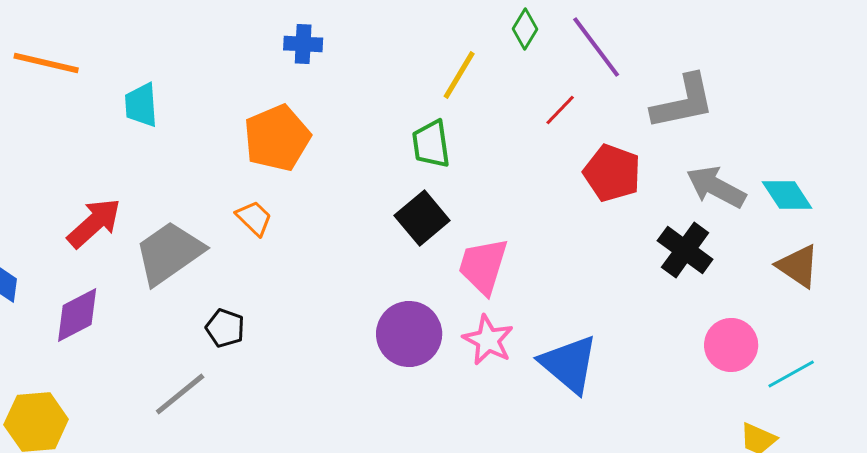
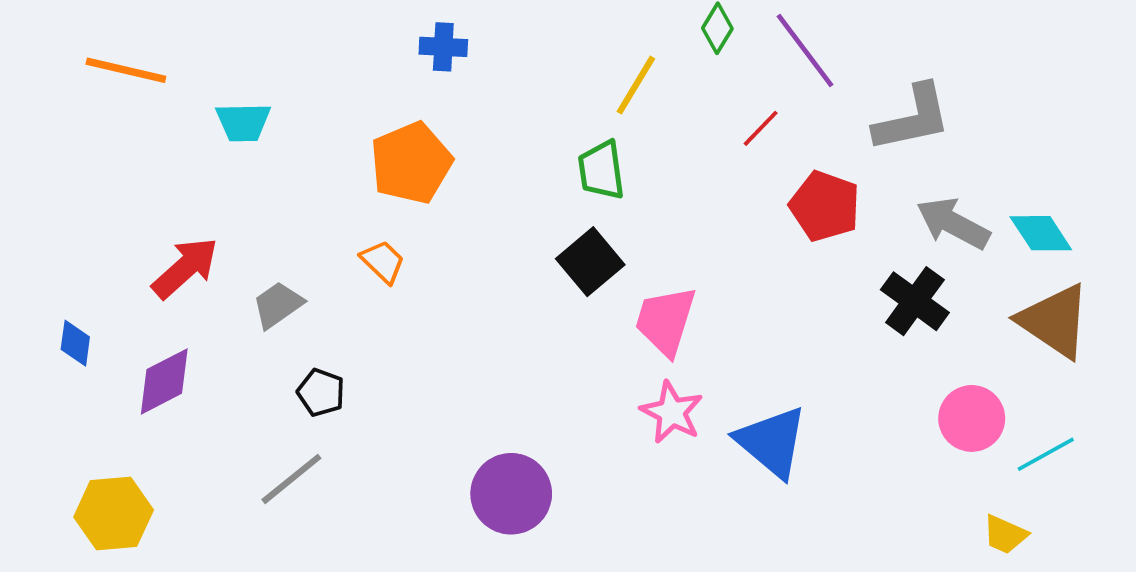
cyan trapezoid: (141, 105) -> (243, 122), turned -87
gray trapezoid: (169, 253) -> (278, 305), size x0.6
brown triangle: (798, 266) -> (1054, 321), size x1.4
black pentagon: (225, 328) -> (321, 393), moved
purple circle: (409, 334) -> (511, 494), moved

